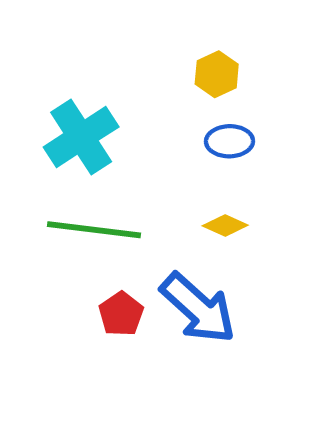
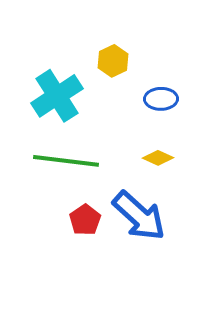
yellow hexagon: (217, 74) -> (113, 61), moved

